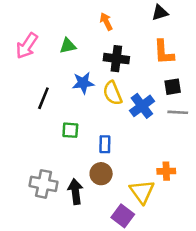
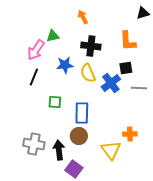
black triangle: (160, 13) -> (143, 13), moved
pink arrow: (27, 46) -> (36, 50), moved
black square: (173, 87) -> (126, 68), moved
blue rectangle: (105, 144) -> (82, 113), size x1.5
purple square: (123, 216) -> (74, 169), moved

